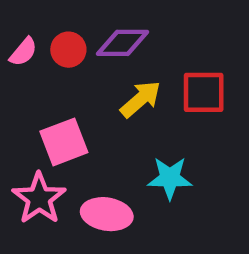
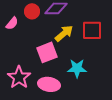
pink semicircle: (23, 52) -> (12, 23), moved
pink square: (64, 142) -> (47, 52), moved

